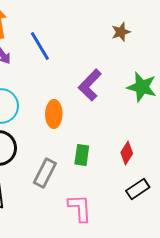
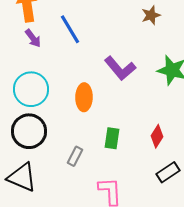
purple L-shape: (90, 85) -> (120, 68), turned -84
gray rectangle: (45, 173) -> (75, 156), size x0.7

